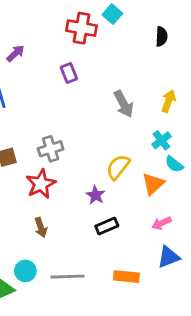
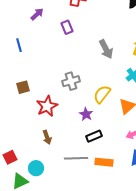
purple arrow: (16, 53) -> (37, 14), moved
gray cross: (51, 149) -> (71, 81), moved
gray line: (67, 277) -> (76, 158), moved
orange rectangle: (126, 277) -> (104, 162), moved

